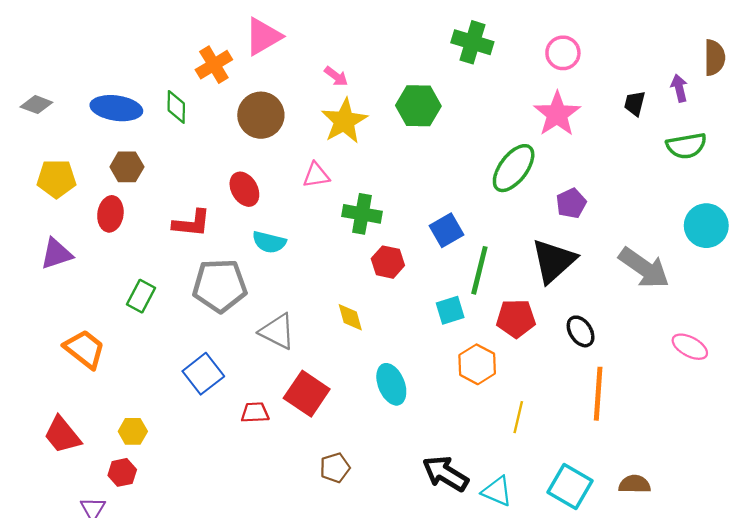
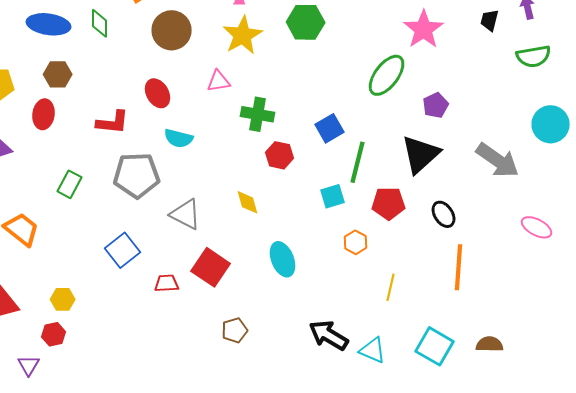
orange hexagon: (477, 364) -> (356, 242), size x0.7

